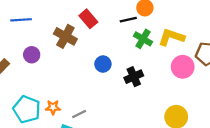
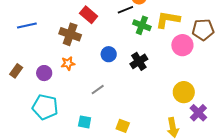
purple circle: (32, 55) -> (44, 73), moved
orange star: (53, 107) -> (68, 63), moved
gray line: (79, 114) -> (98, 90), moved

